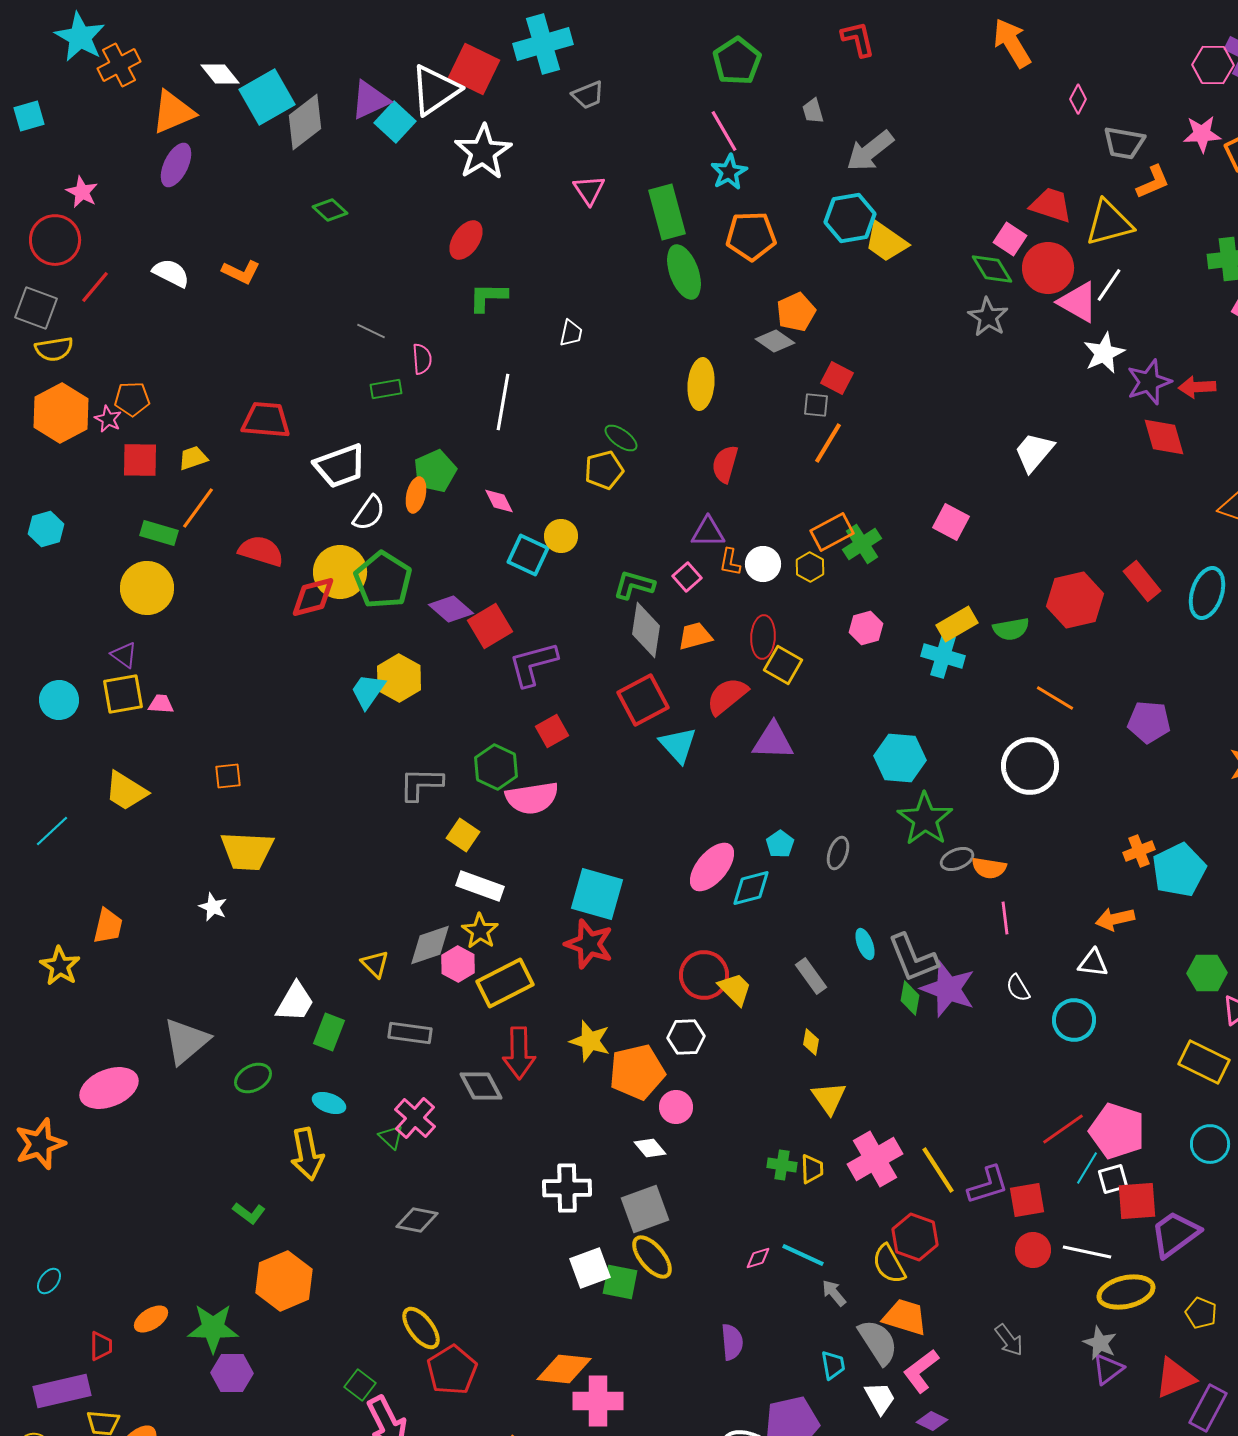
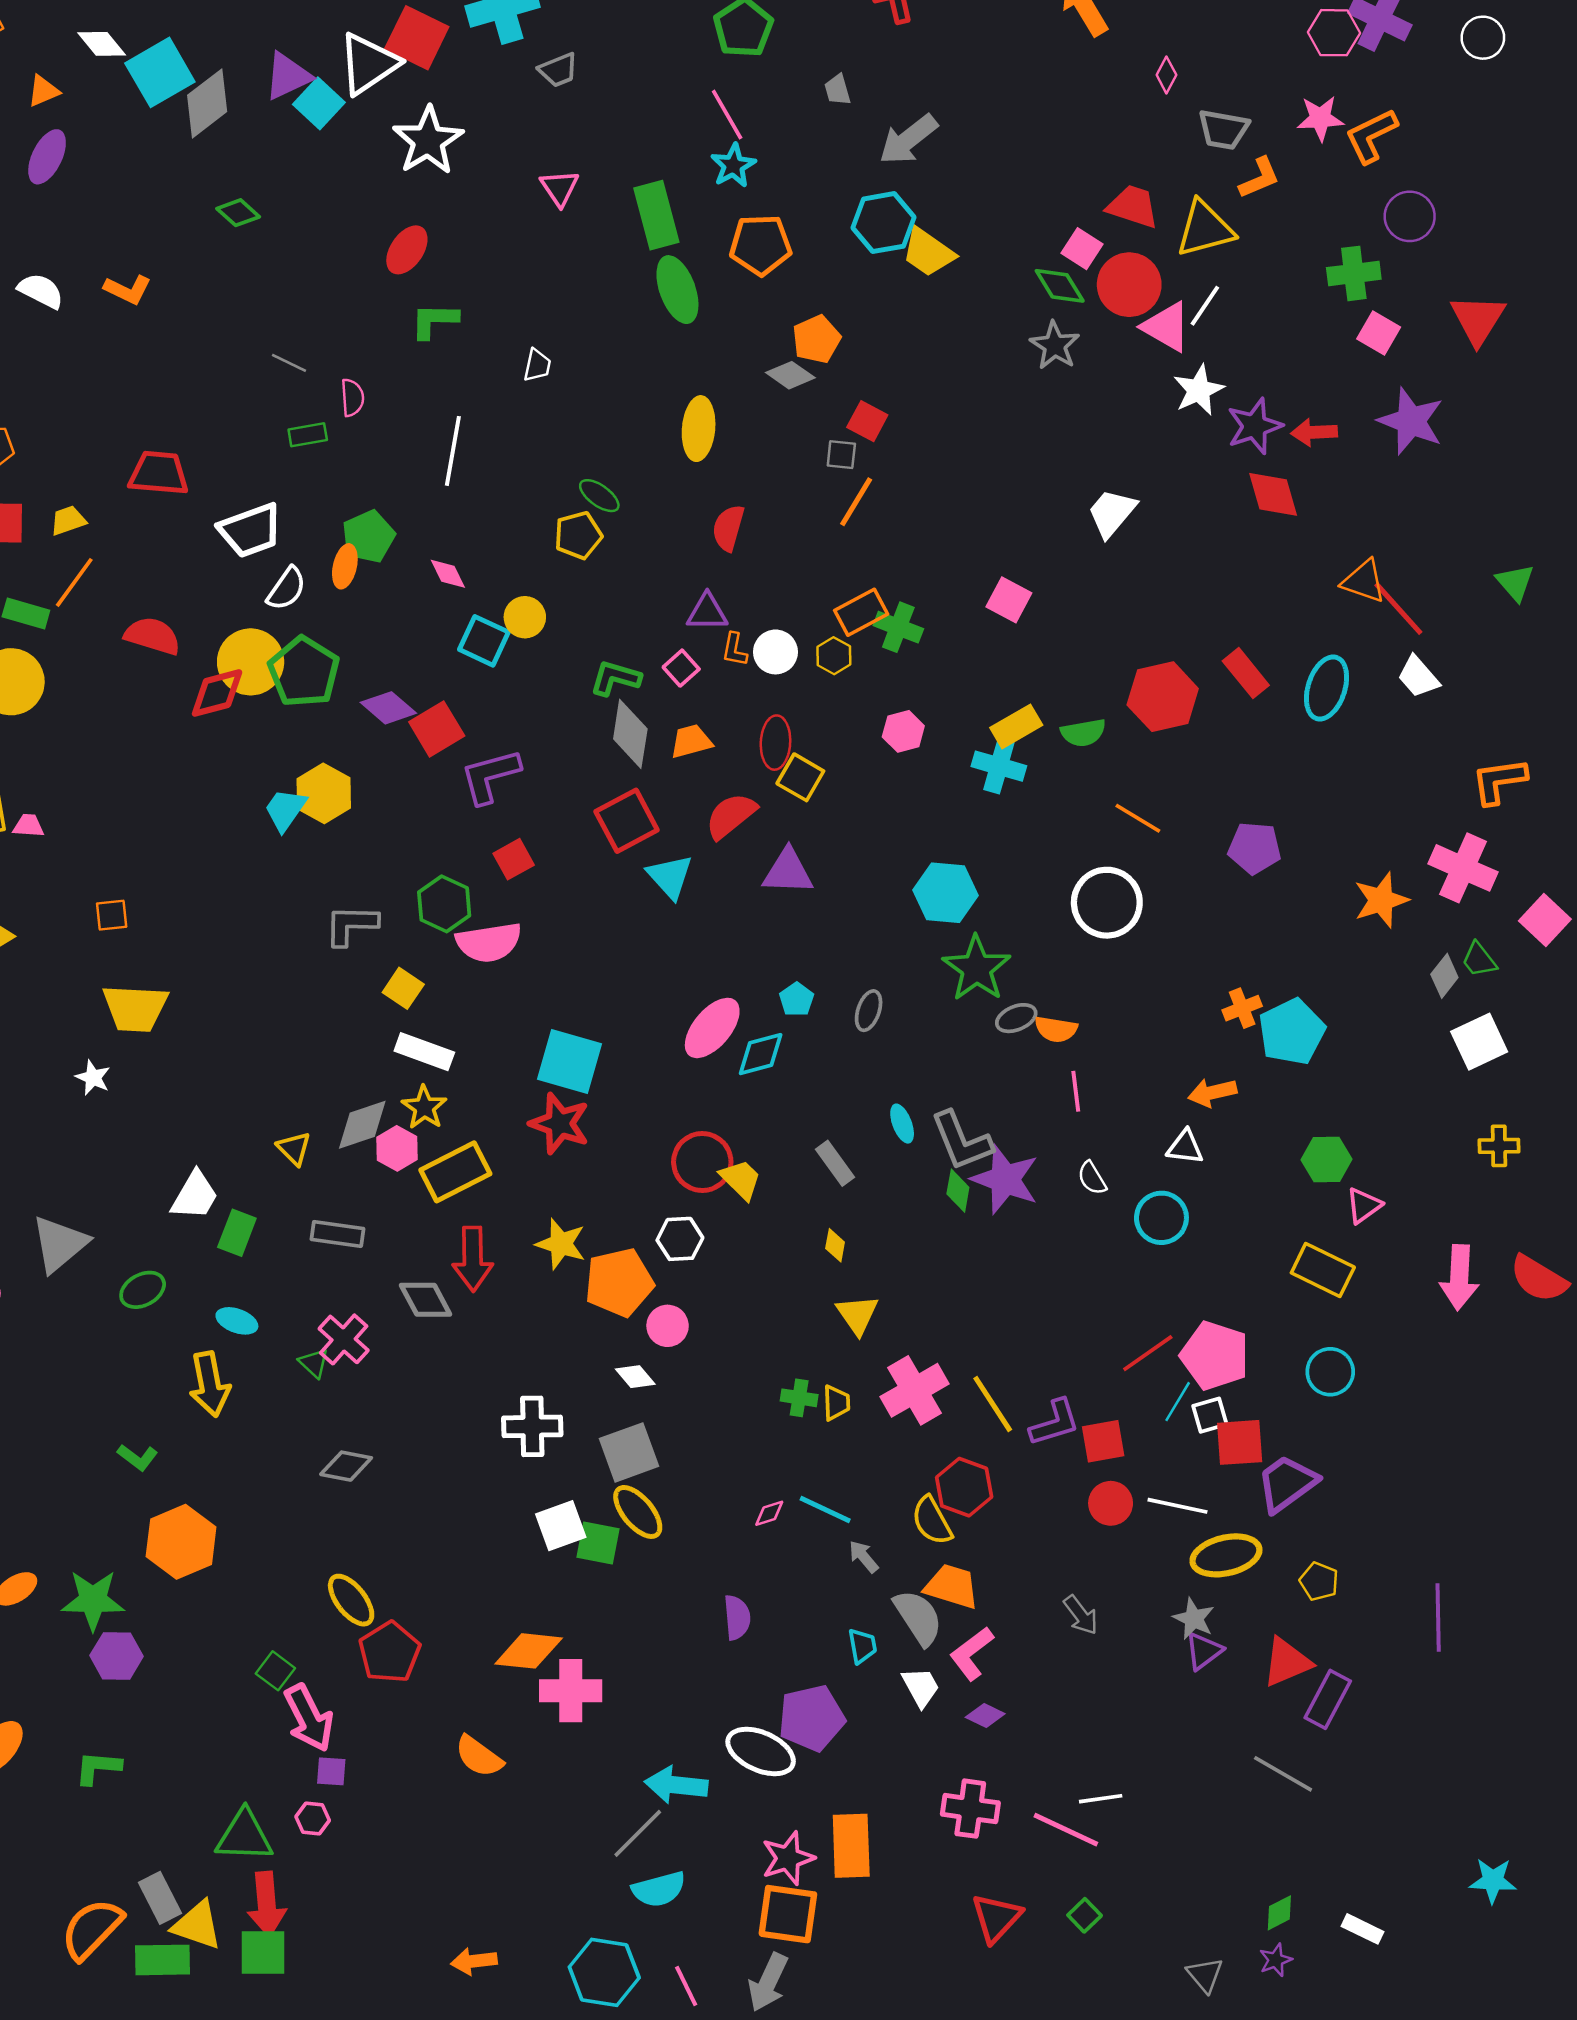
orange triangle: (173, 112) -> (43, 91), size x0.6
green cross: (862, 544) -> (898, 627), turned -36

